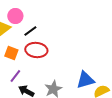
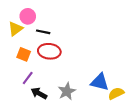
black line: (30, 31) -> (43, 32), turned 48
blue triangle: (85, 80) -> (100, 82), turned 30

